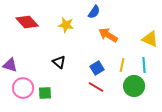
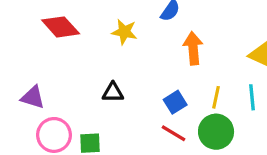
orange arrow: (108, 35) -> (193, 48), turned 54
black triangle: (59, 62) -> (113, 92), turned -40
green circle: (134, 86) -> (216, 132), moved

